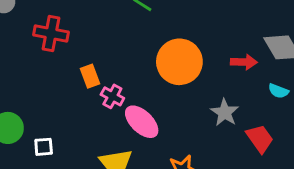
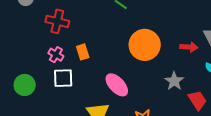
pink cross: (112, 96) -> (56, 55), moved
white square: (44, 147) -> (63, 78), moved, size x1.5

